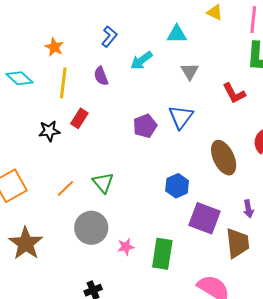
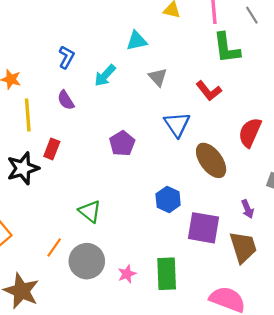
blue triangle: (181, 117) -> (177, 124), moved
black star: (49, 131) -> (23, 168), size x1.4
orange line: (65, 188) -> (54, 248), moved

